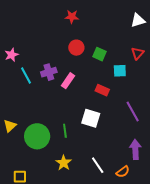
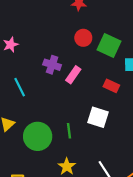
green square: (100, 54) -> (109, 46), size x1.5
purple cross: (49, 72) -> (52, 65), turned 35
cyan line: (26, 76) -> (20, 87), moved

